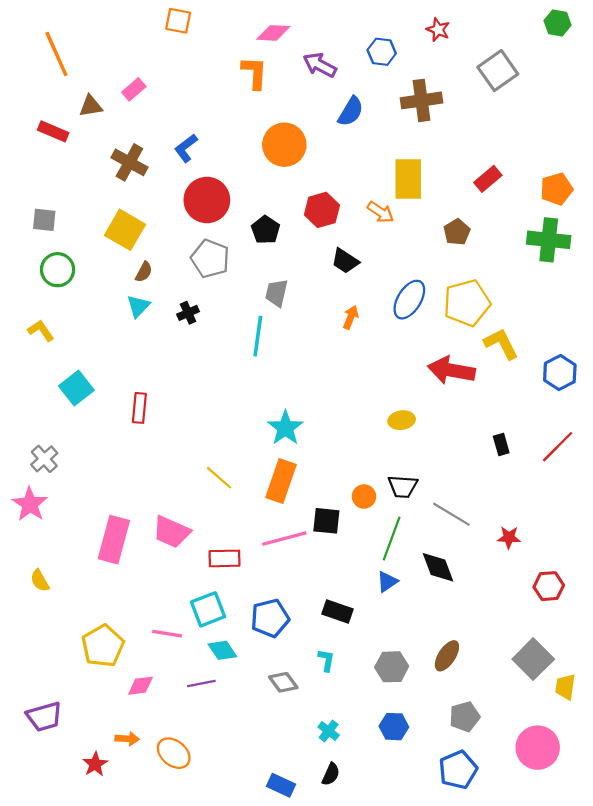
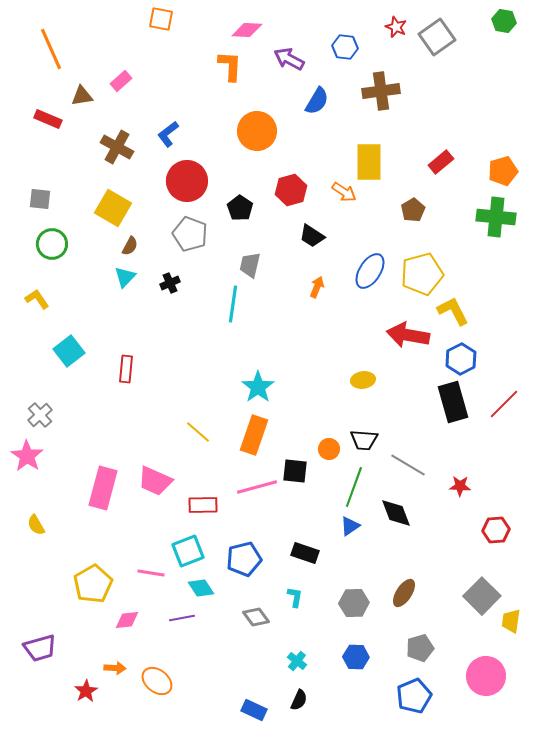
gray square: (498, 71) -> (437, 37), moved
blue hexagon: (560, 373) -> (461, 359), moved
black rectangle: (501, 444) -> (453, 402), size x2.0

